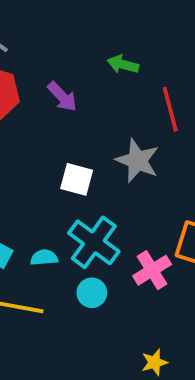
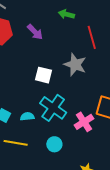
cyan circle: (92, 293) -> (54, 144), moved

